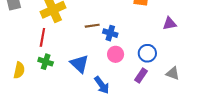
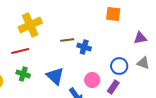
red line: (42, 37) -> (20, 51), turned 66
pink circle: (116, 54) -> (92, 80), moved
gray triangle: (173, 73) -> (143, 63), moved

